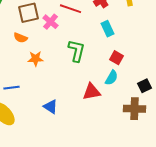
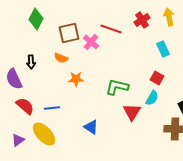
cyan rectangle: (108, 29) -> (163, 49), moved
green L-shape: (76, 51) -> (117, 87), moved, turned -90
red triangle: (92, 92) -> (132, 112), turned -48

